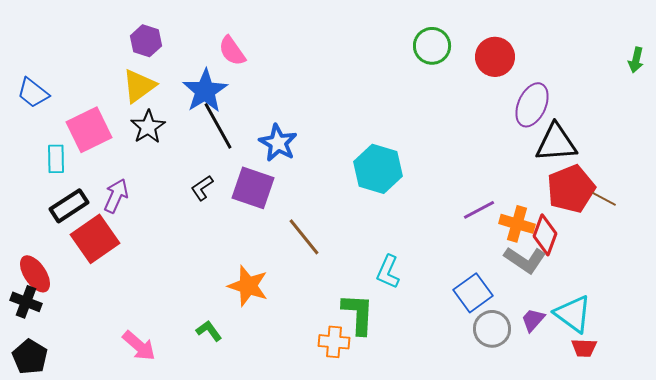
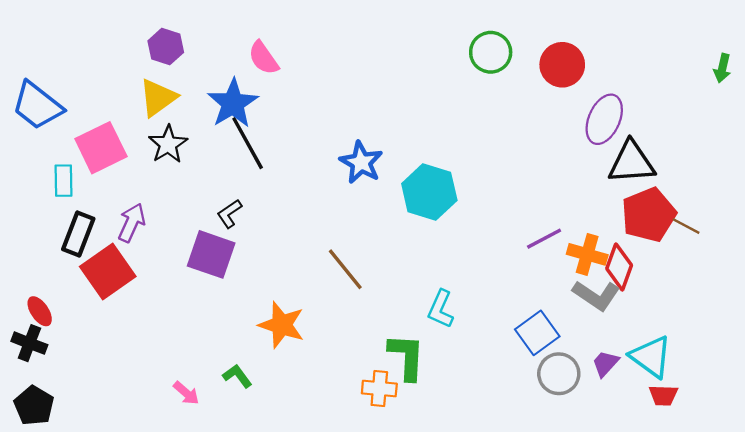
blue trapezoid: (33, 93) -> (37, 106), size x1.4
blue star: (278, 143) -> (361, 162), moved
purple square: (253, 188) -> (211, 254), moved
black rectangle: (69, 206) -> (78, 234), turned -36
red ellipse: (35, 274) -> (40, 311), size x0.7
pink arrow: (139, 346) -> (186, 393), moved, size x0.7

